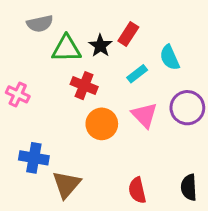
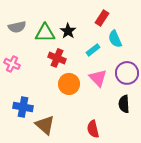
gray semicircle: (40, 24) -> (17, 27), moved
red rectangle: (128, 34) -> (102, 18), moved
brown triangle: (66, 184) -> (45, 125), turned -30
black semicircle: (189, 187) -> (124, 104), moved

